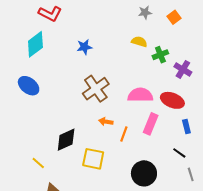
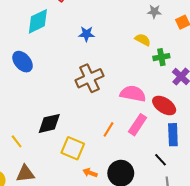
orange arrow: (106, 122) -> (90, 173), moved
blue rectangle: (186, 127) -> (173, 135), size x1.5

